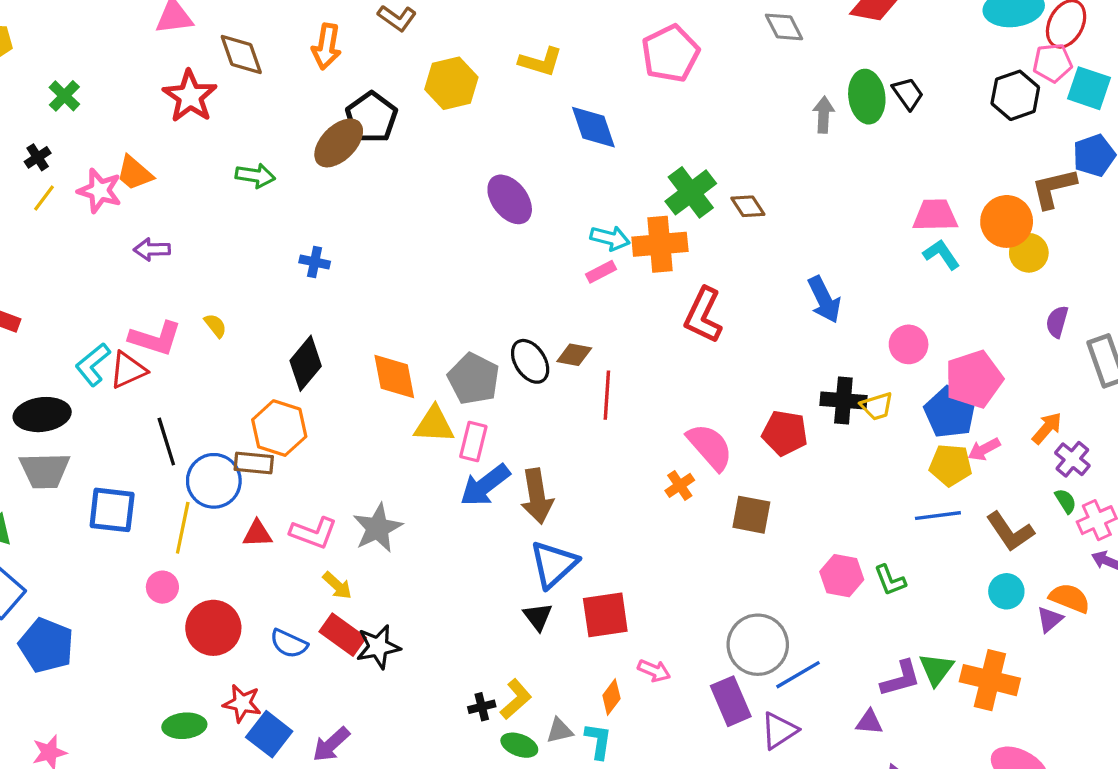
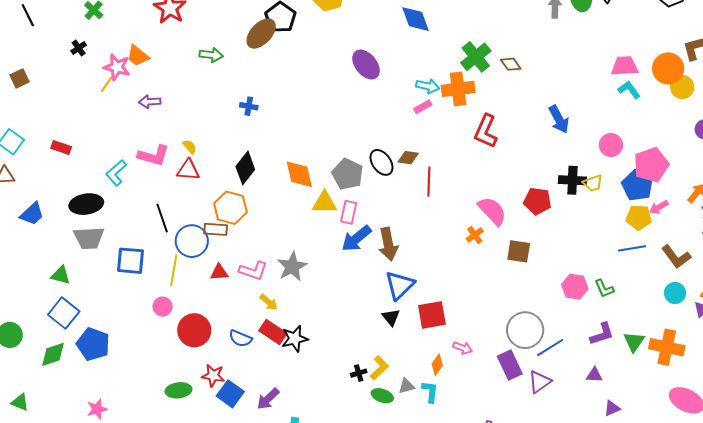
yellow line: (44, 198) -> (107, 84), moved
red triangle: (128, 370) -> (188, 170), moved, turned 30
purple L-shape: (901, 679) -> (602, 334), moved

